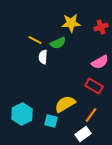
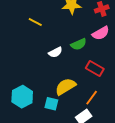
green semicircle: (58, 43) -> (79, 44), moved
white semicircle: (43, 57) -> (55, 52), moved, turned -120
pink semicircle: (100, 62) -> (101, 33), moved

